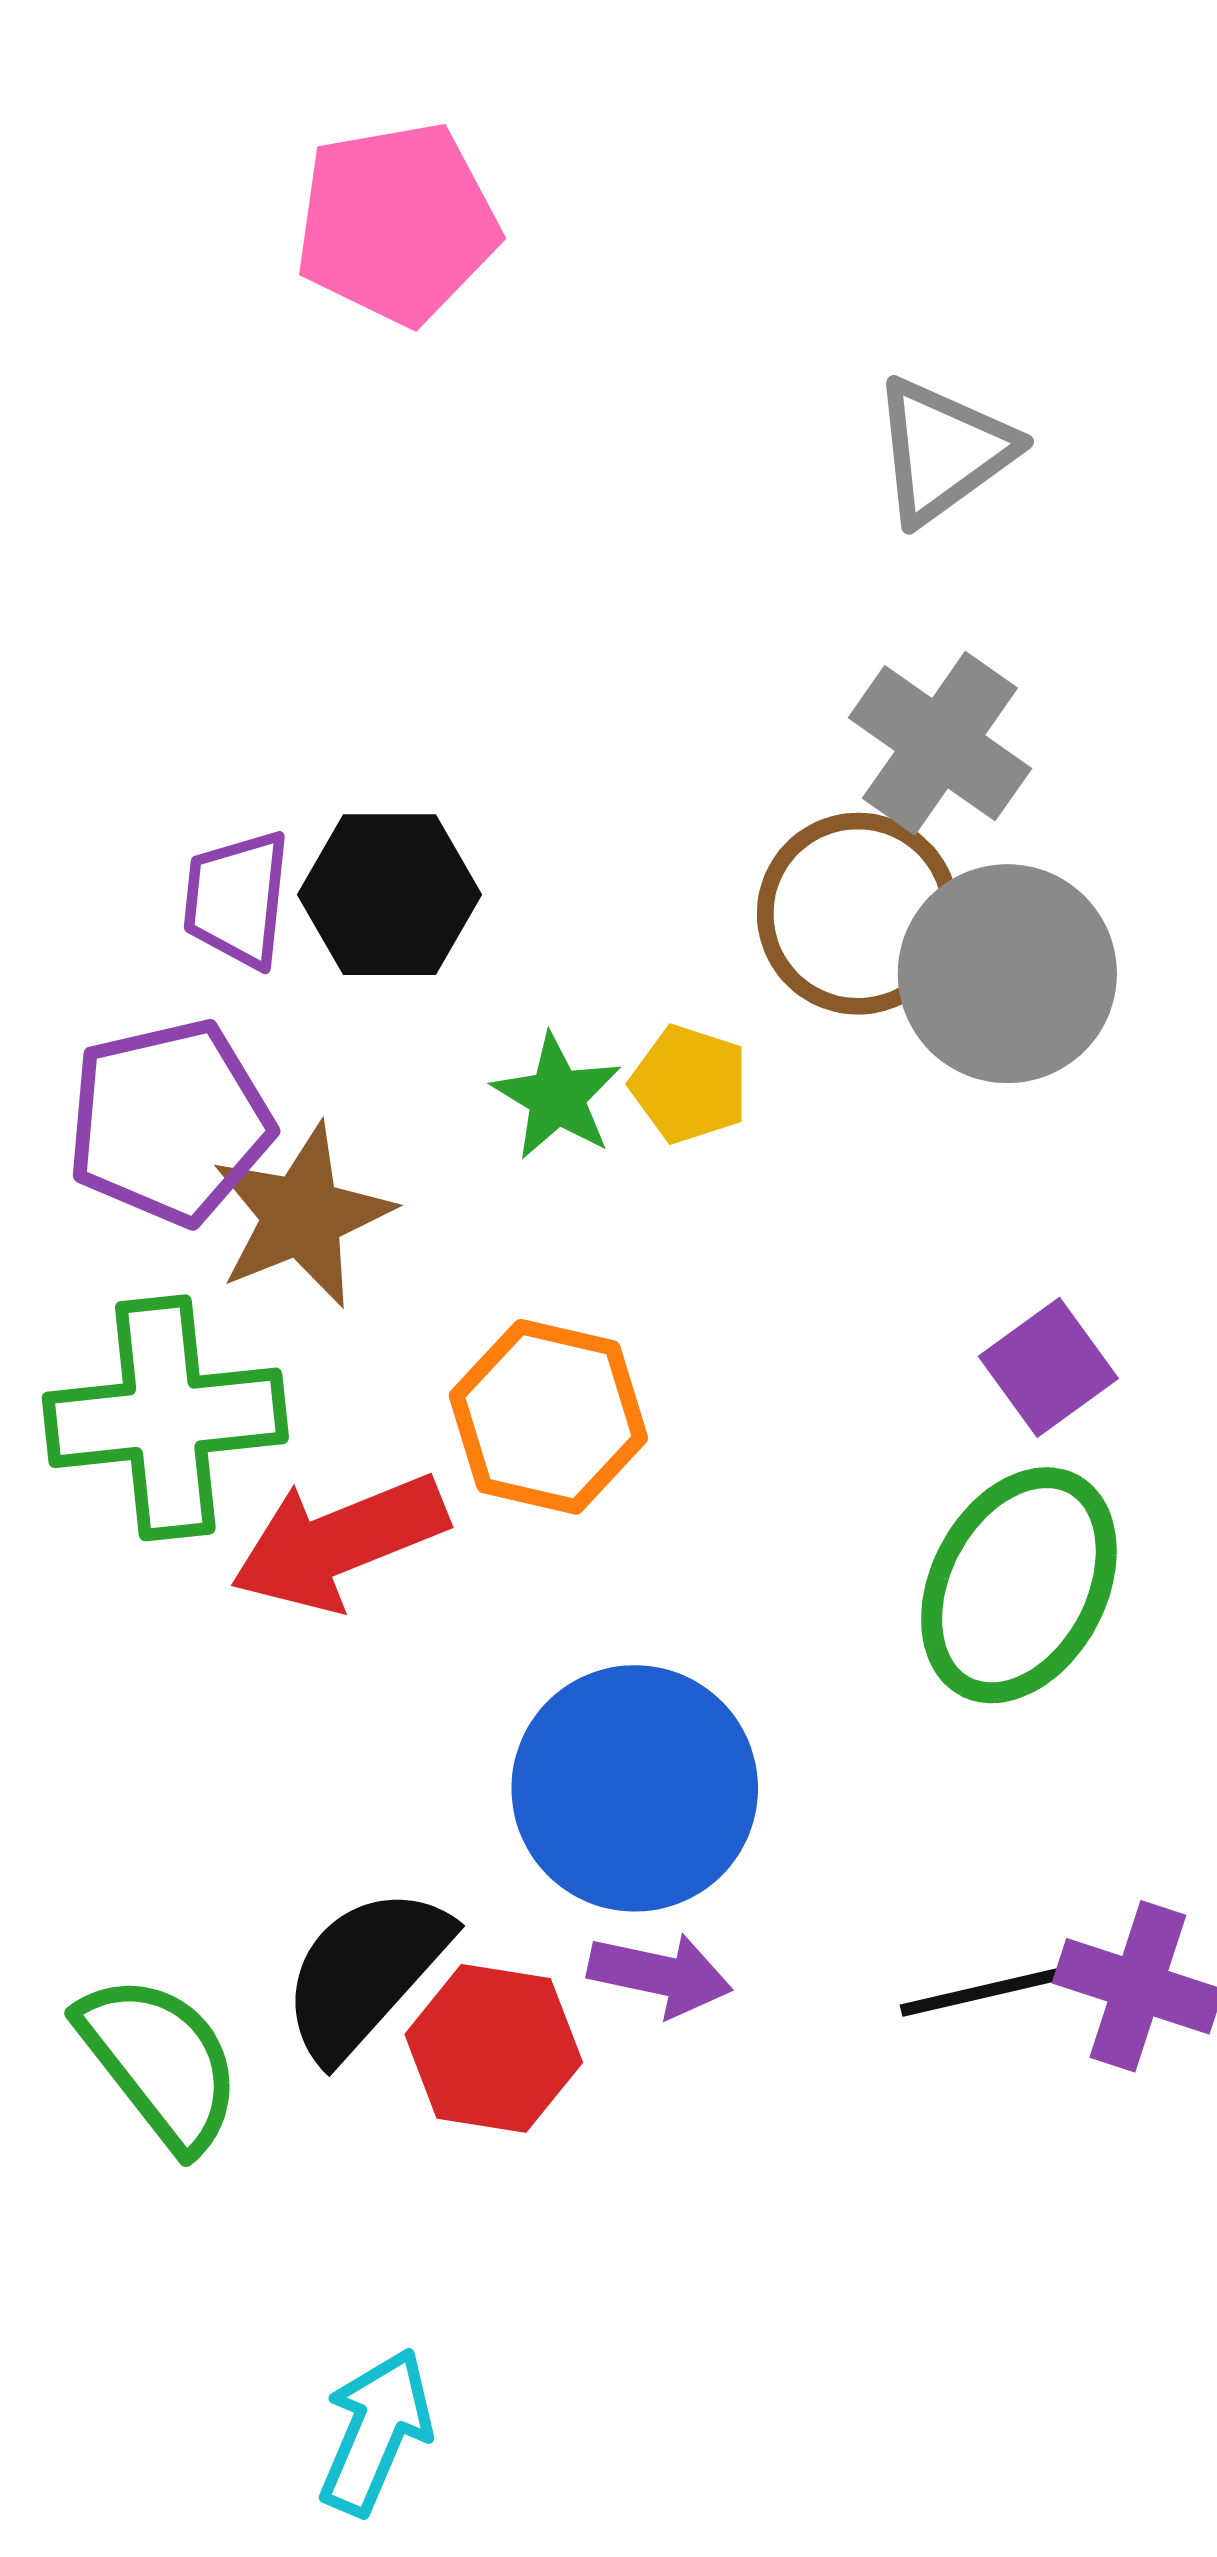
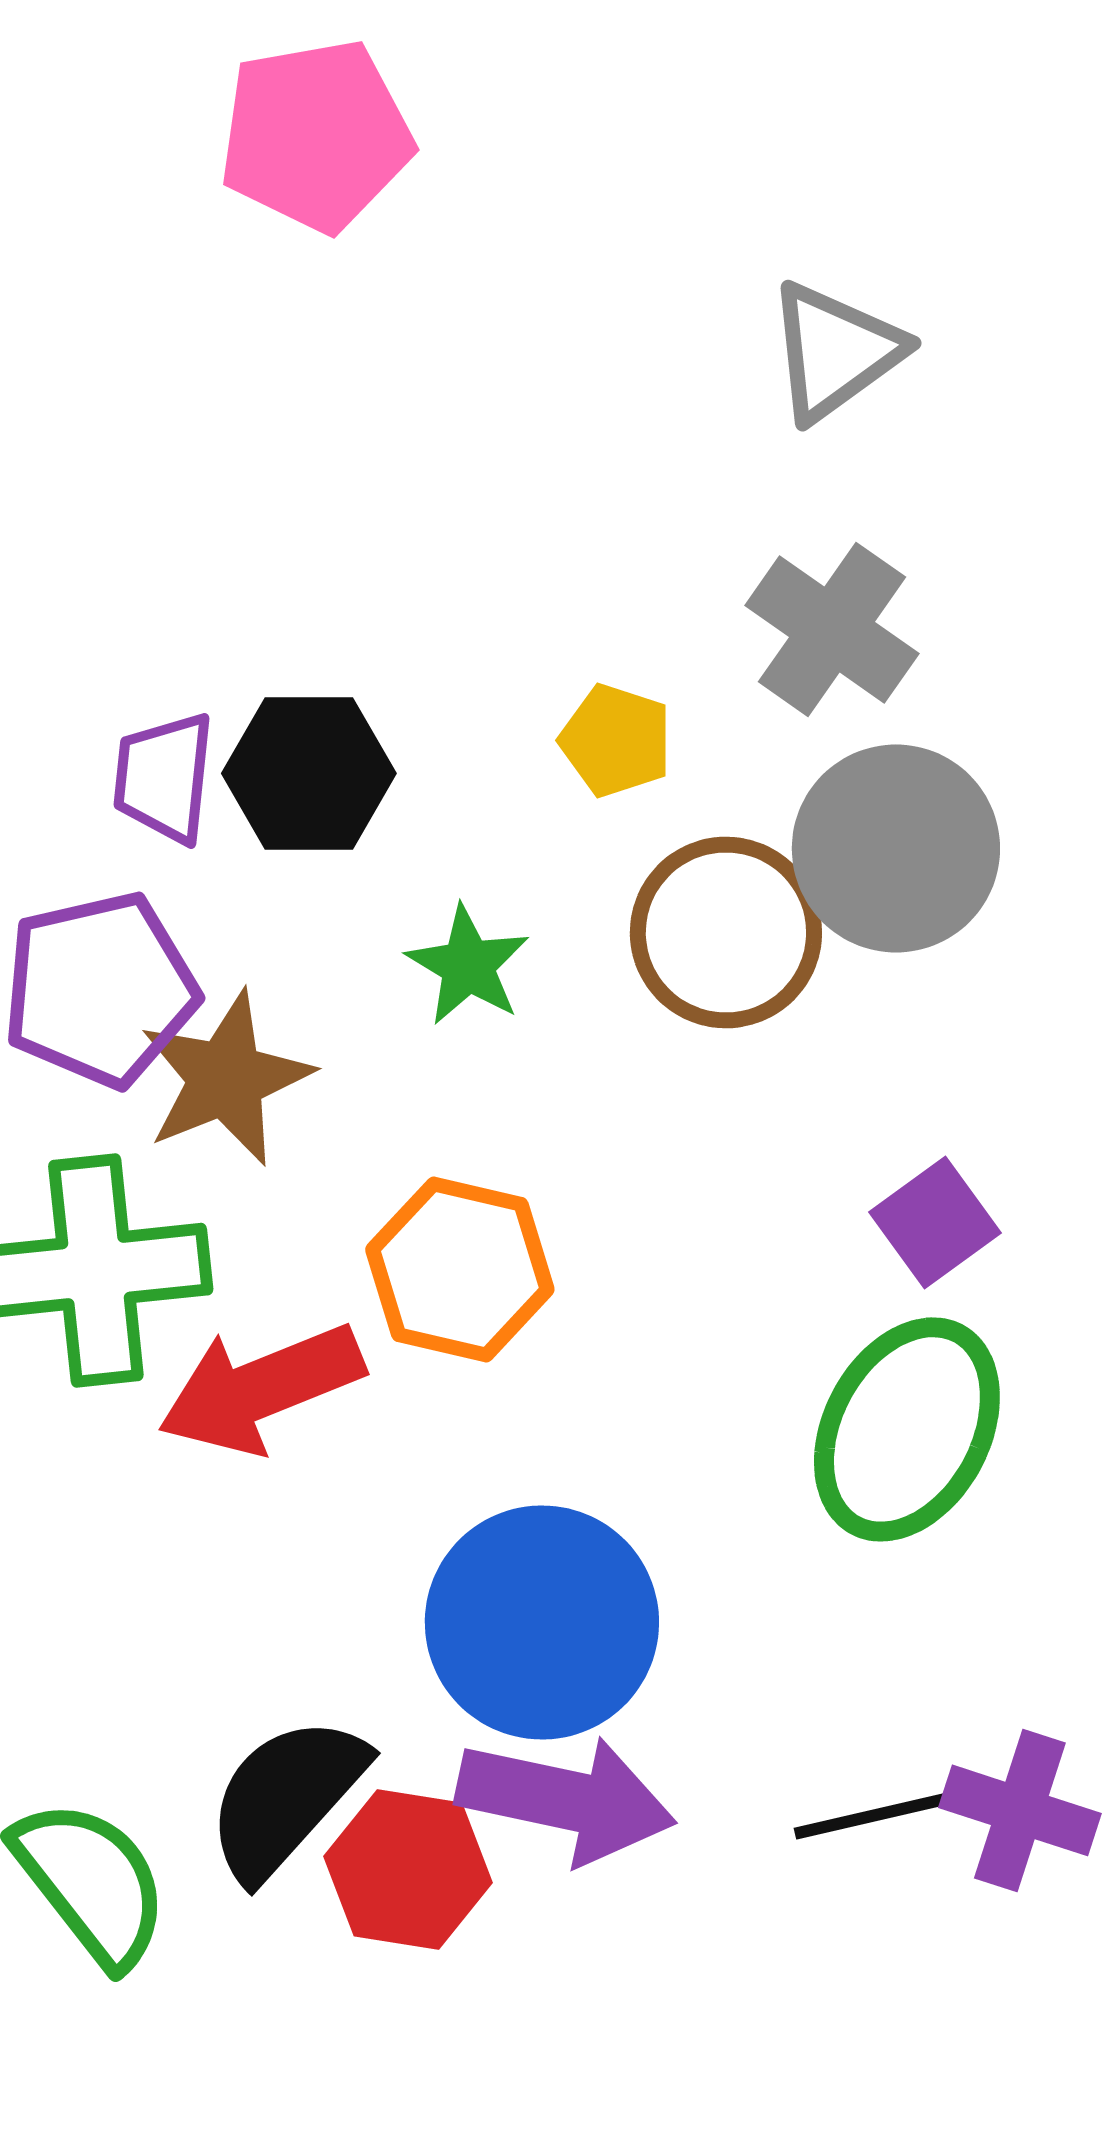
brown circle: (858, 914) -> (726, 932), moved
yellow pentagon: (689, 1084) -> (616, 740), moved
purple arrow: (660, 1975) -> (566, 1799), size x1.6

